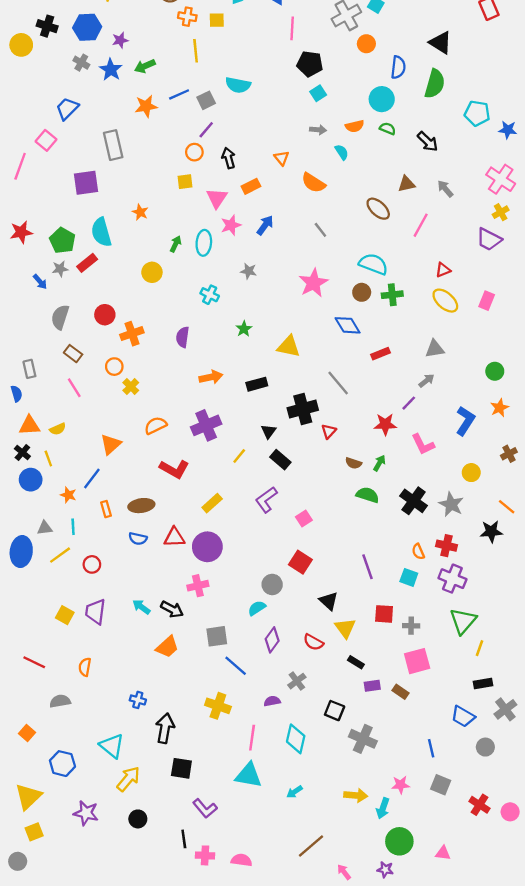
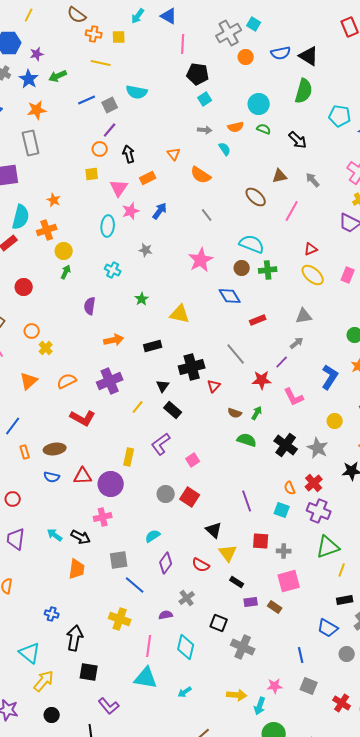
yellow line: (196, 51) -> (101, 63), turned -72
blue semicircle: (398, 67) -> (281, 53), moved, turned 72
orange star: (146, 106) -> (37, 110), moved
cyan semicircle: (101, 232) -> (21, 217), turned -150
green arrow: (176, 244) -> (66, 272), moved
orange cross: (132, 334) -> (47, 230), moved
gray line: (338, 383) -> (236, 354), moved
orange triangle: (111, 444) -> (29, 381), moved
yellow rectangle: (212, 503) -> (129, 457), moved, turned -36
red cross: (446, 546) -> (314, 483), turned 36
gray circle: (272, 584) -> (166, 494), moved
green triangle: (463, 621) -> (328, 547), turned 30
orange trapezoid: (167, 647) -> (77, 569), turned -40

